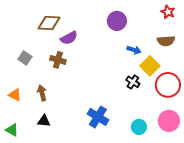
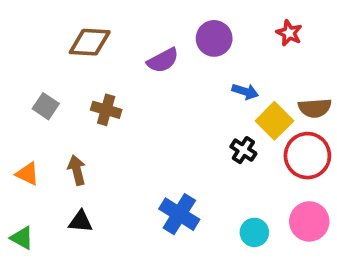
red star: (168, 12) -> (289, 33), moved
purple semicircle: (69, 38) -> (163, 60), moved
brown semicircle: (166, 41) -> (315, 108), moved

